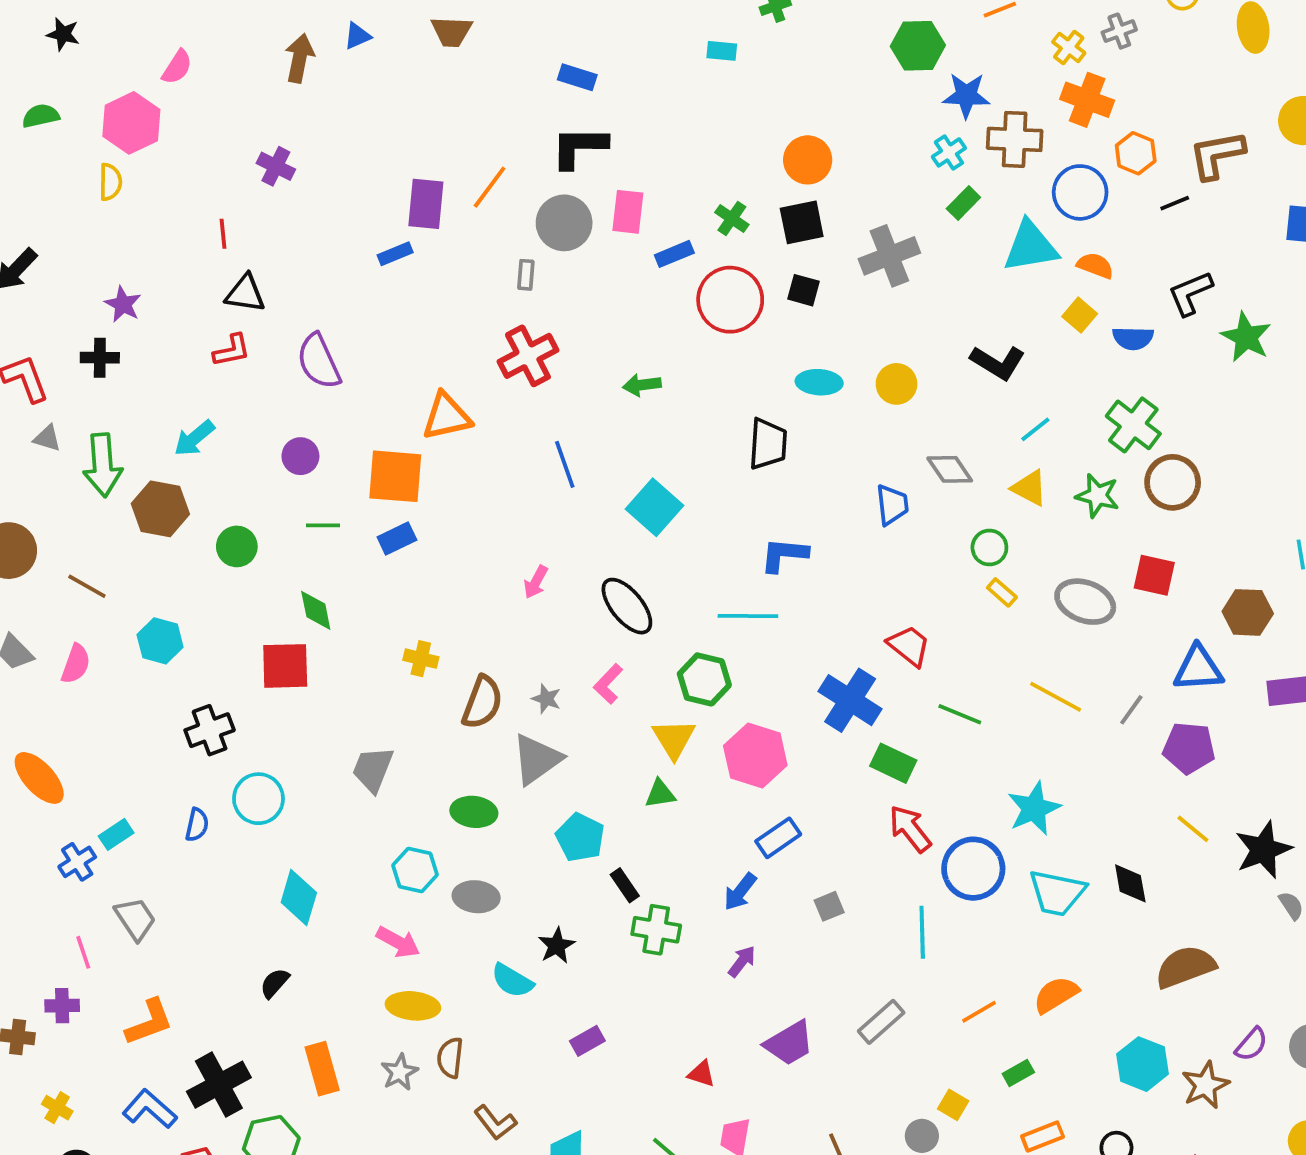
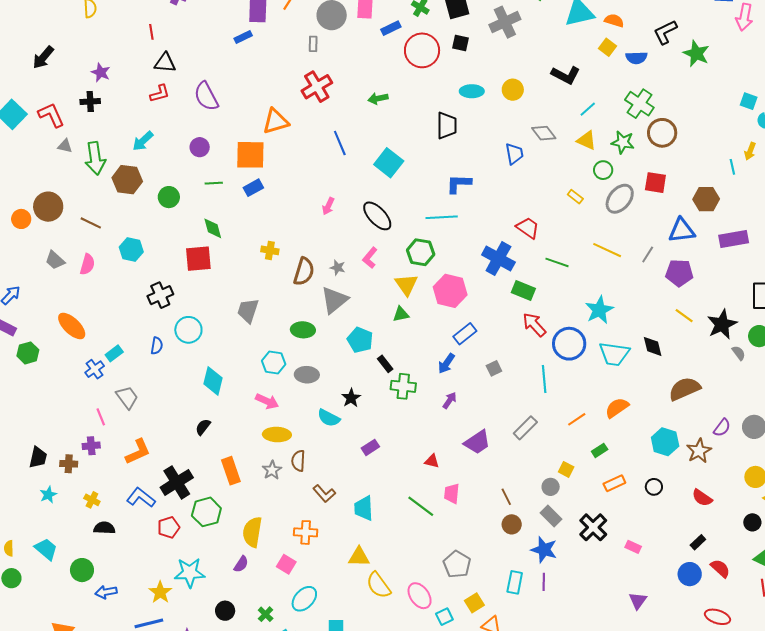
green circle: (989, 548) -> (603, 170), moved
gray ellipse: (1085, 602) -> (620, 199), turned -68

